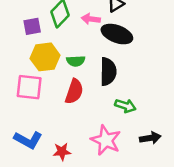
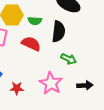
red semicircle: (74, 91) -> (31, 44), turned -90

